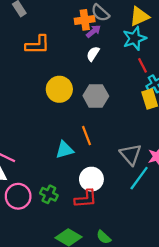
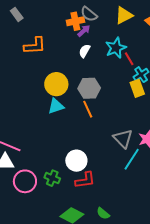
cyan star: (134, 38) -> (116, 48), moved
orange line: (87, 136) -> (88, 109), moved
cyan triangle: (64, 150) -> (56, 106), moved
white circle: (91, 179) -> (76, 161), moved

